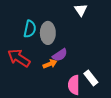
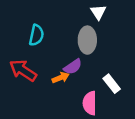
gray ellipse: (48, 33) -> (87, 40), moved
white rectangle: (91, 78) -> (112, 84), moved

